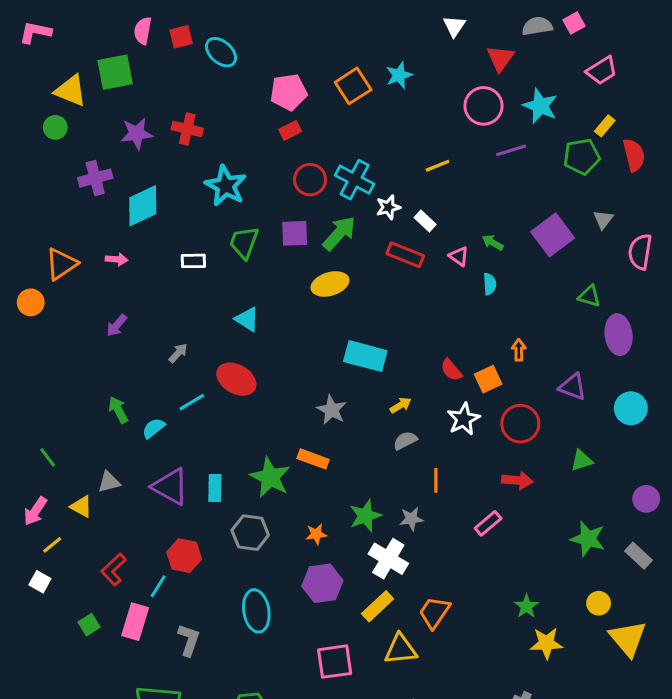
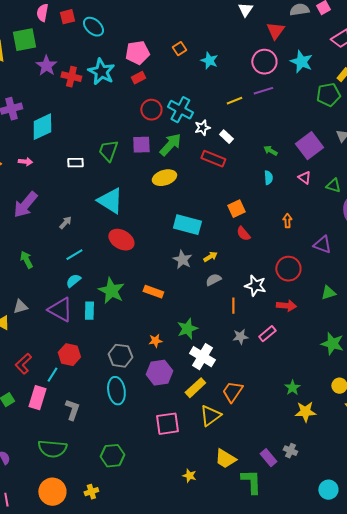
cyan star: (399, 75) -> (209, 61), moved, turned -30
orange square: (353, 86) -> (179, 49), size x0.6
purple star: (137, 134) -> (46, 66), moved, turned -30
purple line: (511, 150) -> (263, 91), moved
cyan star: (226, 186) -> (101, 72), moved
pink triangle: (459, 256) -> (304, 178), moved
cyan triangle: (247, 319) -> (110, 201), size x1.6
purple arrow: (117, 325) -> (25, 205), size x1.8
red ellipse: (236, 379) -> (121, 240), moved
orange square: (488, 379) -> (236, 209), moved
gray star: (332, 410) -> (182, 260), moved
white star: (464, 419) -> (255, 286), moved, turned -30
cyan semicircle: (153, 428) -> (73, 281), moved
green star: (270, 477) -> (111, 291), moved
gray star: (411, 519) -> (240, 337), moved
gray hexagon: (250, 533) -> (120, 356), moved
yellow triangle: (401, 649) -> (210, 416), turned -30

